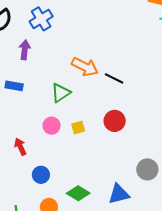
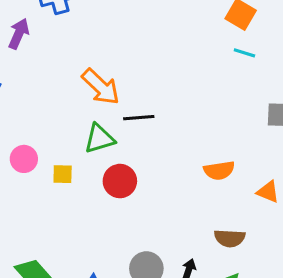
black line: (114, 78) -> (139, 118), turned -48
green triangle: (61, 93) -> (99, 139), moved

